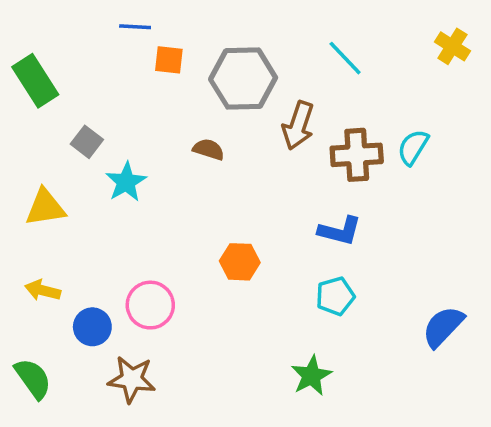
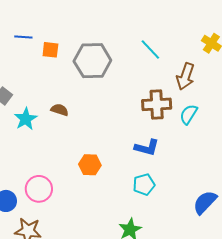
blue line: (135, 27) -> (23, 37), moved
brown arrow: (298, 126) -> (185, 76), moved
cyan semicircle: (413, 147) -> (189, 114), moved
brown semicircle: (209, 149) -> (60, 110), moved

